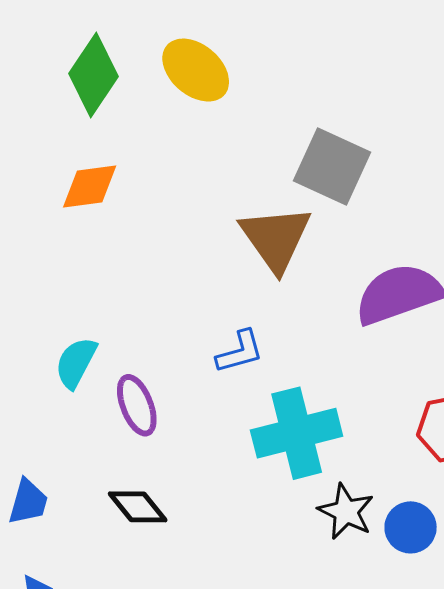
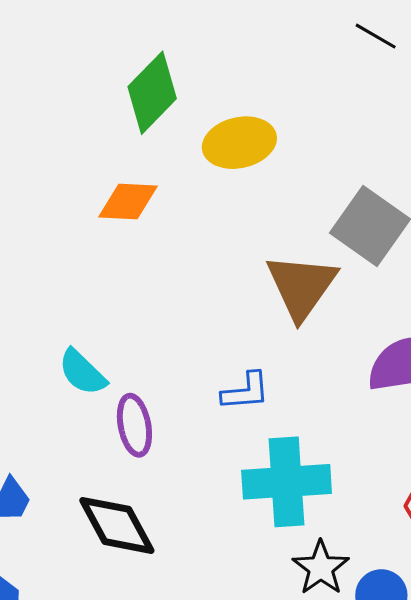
yellow ellipse: (196, 70) -> (239, 143), moved, turned -64
cyan semicircle: (76, 363) -> (82, 372), turned -84
black diamond: (138, 507) -> (117, 525), size x1.4

